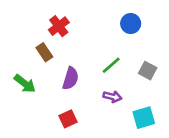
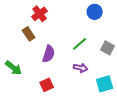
green arrow: (25, 84) -> (14, 68), moved

